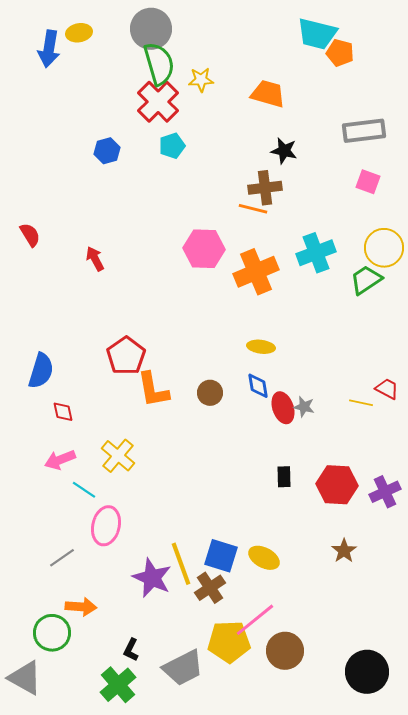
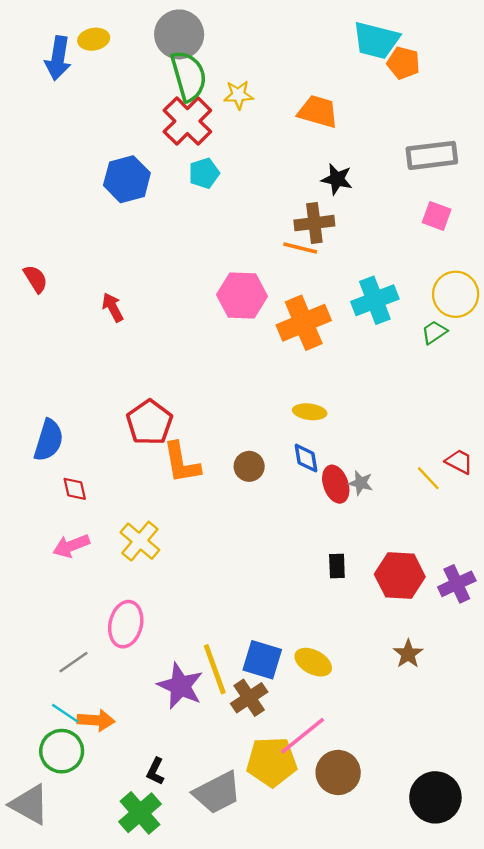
blue hexagon: (107, 151) -> (127, 179), size x1.5
green trapezoid: (366, 280) -> (434, 332), size x0.7
yellow line: (361, 403) -> (428, 478), turned 35
cyan line: (84, 490) -> (65, 713), moved

